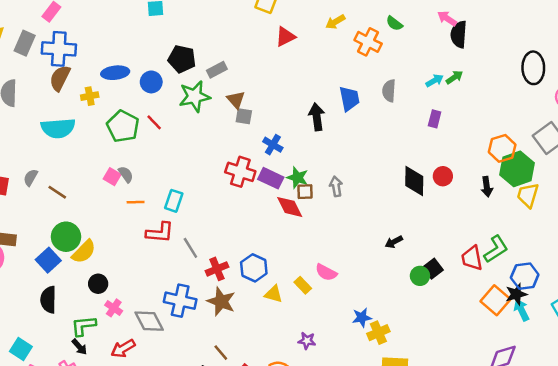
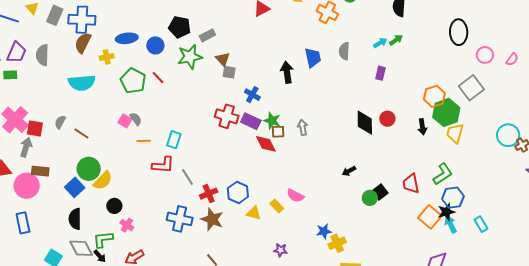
green L-shape: (496, 249) -> (443, 174), moved
gray diamond: (149, 321) -> (81, 248), moved

